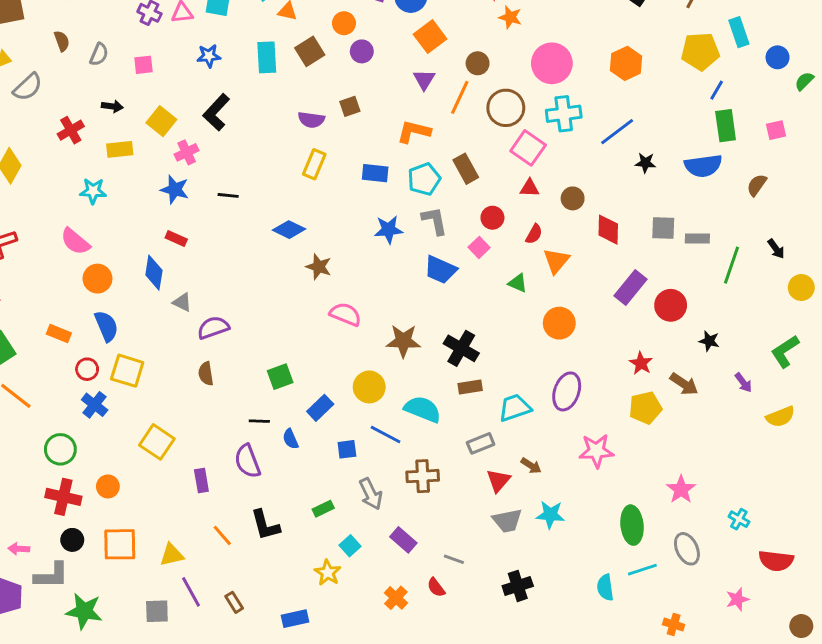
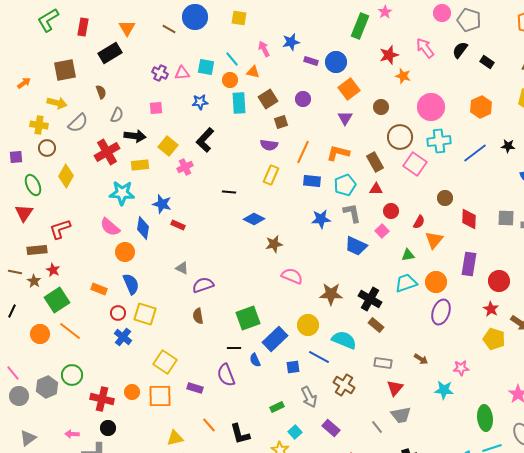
orange circle: (344, 23) -> (230, 80), moved
gray semicircle: (99, 54) -> (117, 115), moved
orange line: (460, 97) -> (303, 152), moved
black arrow: (112, 106) -> (135, 136), size x1.5
brown square: (350, 106) -> (281, 122), moved
red cross: (71, 130) -> (107, 152), size x1.4
black star: (645, 163) -> (508, 146), moved
brown rectangle: (466, 169) -> (375, 162), moved
red triangle: (530, 188) -> (376, 189), moved
blue star: (175, 189) -> (162, 204), moved
cyan star: (93, 191) -> (122, 193), size x1.4
black line: (228, 195) -> (229, 192), moved
brown star: (319, 267) -> (274, 244), turned -30
blue diamond: (154, 273) -> (143, 228), moved
green triangle: (518, 283) -> (408, 255), turned -32
purple rectangle: (631, 287) -> (469, 264), moved, turned -30
red circle: (671, 305) -> (499, 281), moved
green square: (280, 377) -> (248, 318), size x1.4
brown rectangle: (470, 387) -> (376, 325), turned 49
purple ellipse: (567, 391) -> (441, 312), moved
blue rectangle: (320, 408) -> (275, 339), size x1.4
cyan trapezoid: (515, 408) -> (406, 283), moved
yellow pentagon: (645, 408) -> (494, 339), turned 30
gray rectangle: (481, 443) -> (383, 363), turned 30
green circle: (60, 449) -> (72, 375), moved
pink star: (596, 451) -> (461, 368), size x0.7
brown arrow: (531, 466) -> (421, 359), moved
brown cross: (423, 476) -> (344, 385), turned 35
purple rectangle: (201, 481) -> (195, 388), turned -63
cyan star: (550, 515) -> (444, 390), moved
black L-shape: (265, 525) -> (240, 434), moved
orange square: (120, 544) -> (160, 396), moved
gray line: (454, 559) -> (377, 427), moved, turned 32

